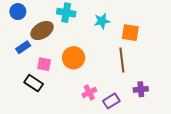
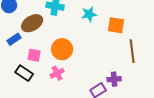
brown line: (122, 60) -> (132, 51), moved
purple cross: (141, 89) -> (114, 79), moved
pink cross: (89, 92) -> (57, 73), moved

